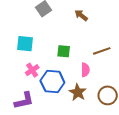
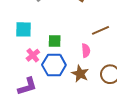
green square: (64, 51) -> (55, 41), moved

